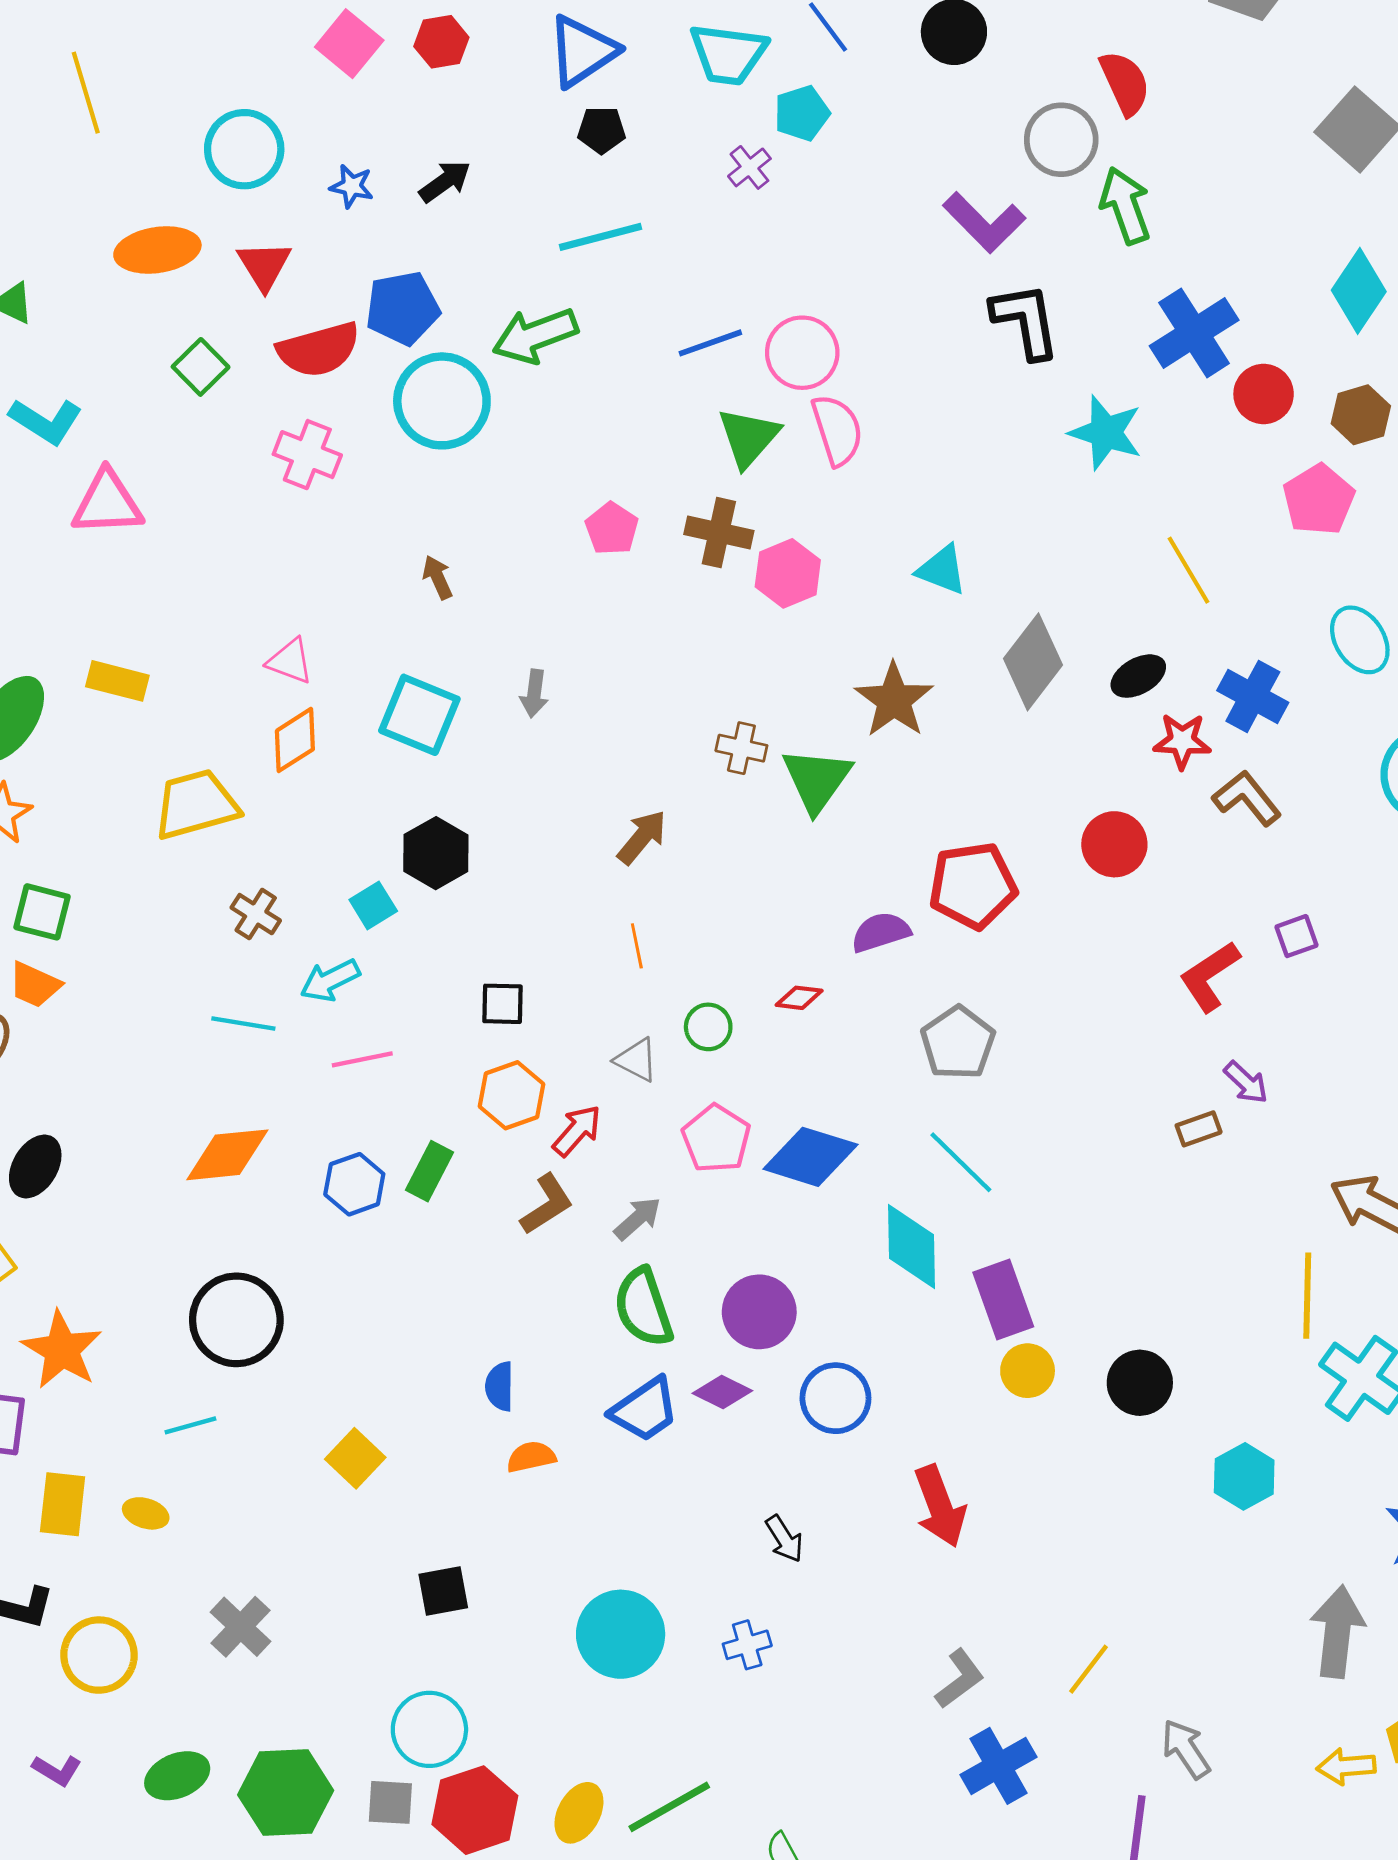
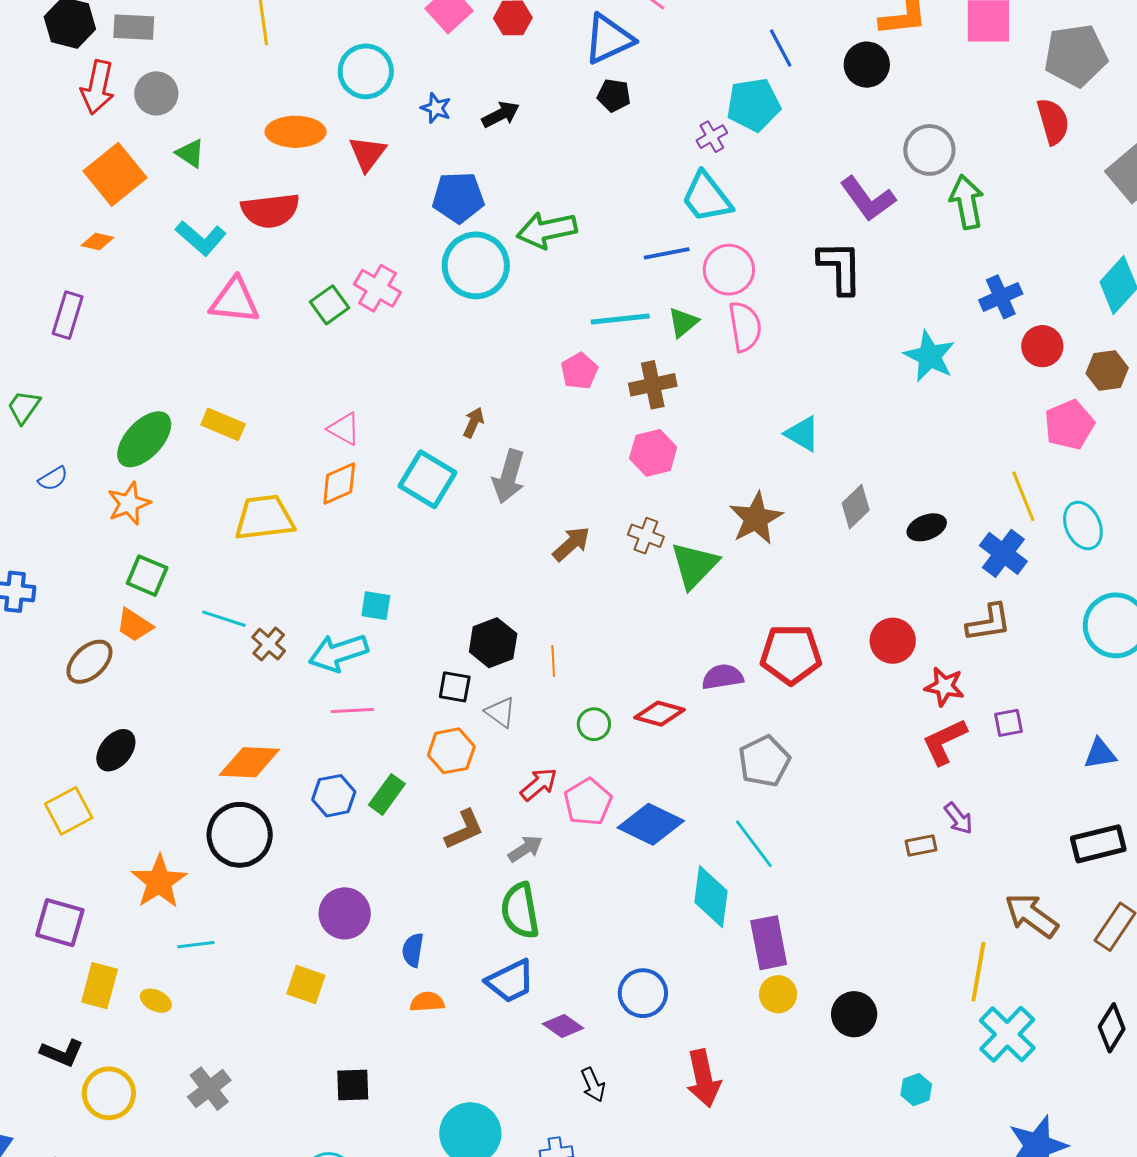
cyan trapezoid: (728, 54) -> (707, 197), moved, turned 36
red semicircle: (1125, 83) -> (1053, 121), moved
cyan pentagon: (802, 113) -> (754, 105), size x1.4
cyan line: (600, 237) -> (620, 319), moved
black L-shape: (1026, 321) -> (840, 267), moved
blue cross: (1194, 333) -> (1001, 297), size x0.7
red semicircle: (319, 350) -> (270, 211), moved
green square: (201, 367) -> (329, 305), moved
green triangle: (748, 437) -> (683, 322), size x0.7
brown cross: (719, 533) -> (653, 385), turned -33
yellow line: (1189, 570) -> (1023, 496), moved
pink hexagon: (788, 573) -> (653, 453), moved
brown arrow: (438, 577) -> (474, 422), moved, turned 40
gray diamond: (1033, 662) -> (856, 507), size x0.7
gray arrow: (534, 693) -> (509, 476), size x1.6
red star: (1182, 741) -> (944, 686), moved
brown L-shape: (1247, 798) -> (989, 623), turned 111
brown arrow: (642, 837) -> (571, 544), moved
black hexagon: (436, 853) -> (493, 643), moved
cyan square: (373, 905) -> (376, 606), turned 32
brown cross: (256, 914) -> (269, 644), moved
cyan arrow: (330, 980) -> (338, 653), size x1.4
red diamond: (799, 998) -> (660, 714), size x1.5
cyan line: (243, 1023) -> (224, 619), moved
gray triangle: (636, 1060) -> (500, 712), moved
red arrow: (577, 1131) -> (539, 784), moved
purple circle: (759, 1312) -> (345, 913), moved
black circle: (236, 1320) -> (240, 835), moved
orange star: (62, 1350) -> (159, 882), moved
purple diamond: (722, 1392) -> (563, 1026), moved
yellow square: (355, 1458) -> (306, 984), turned -33
cyan hexagon: (1244, 1476) -> (916, 1090), size x0.7

